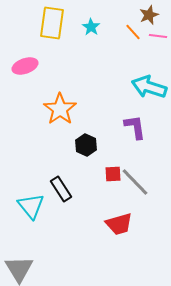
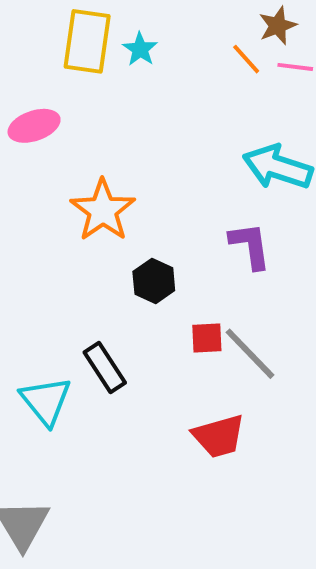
cyan star: (91, 27) -> (140, 49), moved

